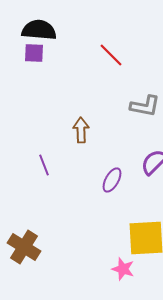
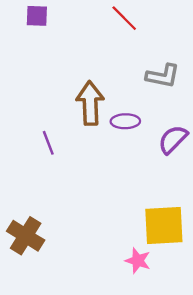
brown arrow: (81, 130) -> (90, 103), size x1.5
purple ellipse: (112, 180) -> (125, 121), moved, turned 60

